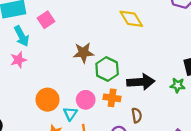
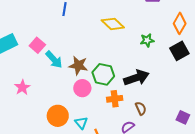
cyan arrow: (22, 36) -> (54, 60), moved
brown star: (83, 53) -> (78, 65), turned 30
green star: (178, 85) -> (147, 40), moved
pink circle: (86, 100) -> (82, 88), moved

